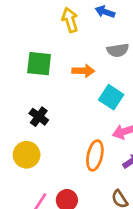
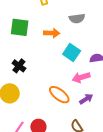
orange ellipse: (95, 155) -> (59, 95), turned -65

